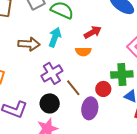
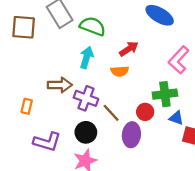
brown arrow: (29, 44) -> (60, 85), moved
purple cross: (52, 73) -> (86, 98), turned -35

